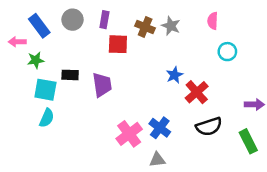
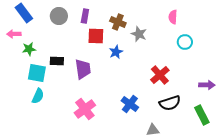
blue rectangle: (39, 26) -> (24, 13), moved
gray star: (171, 26) -> (139, 34), moved
blue star: (175, 75) -> (116, 52), moved
pink cross: (129, 134) -> (85, 109), moved
gray triangle: (157, 160) -> (153, 130), moved

